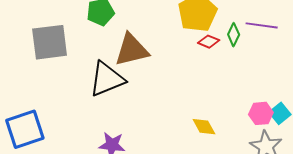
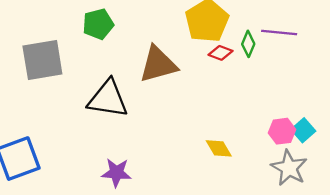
brown triangle: (132, 50) -> (158, 64), moved
black triangle: (107, 79) -> (108, 99), turned 33

